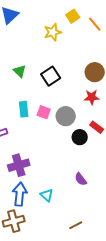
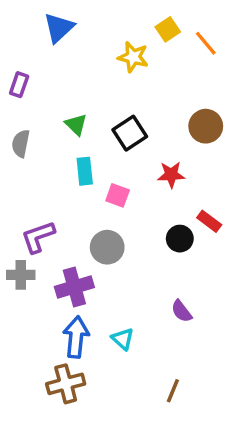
yellow star: (53, 32) -> (133, 57), turned 30
red star: (92, 97) -> (171, 175), moved
cyan rectangle: (24, 109) -> (85, 171), moved
gray circle: (66, 116) -> (107, 247), moved
brown line: (76, 225) -> (173, 391), turned -40

